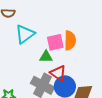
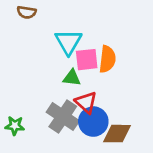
cyan triangle: (25, 34) -> (68, 42), moved, turned -30

